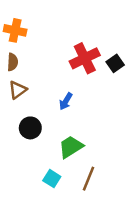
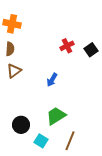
red cross: (85, 58) -> (67, 46), size x0.6
black circle: (30, 128) -> (21, 125), moved

